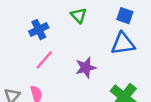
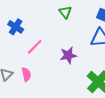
blue cross: (39, 30) -> (16, 27), moved, turned -35

